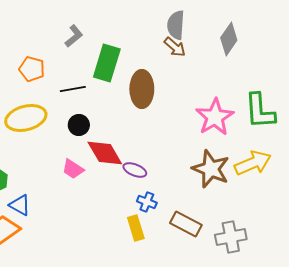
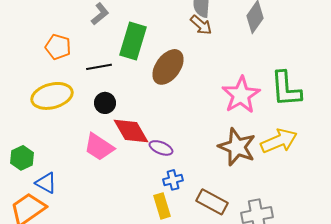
brown ellipse: (142, 89) -> (168, 67), turned 36
pink trapezoid: (73, 169) -> (99, 147), size x1.4
blue cross: (147, 202) -> (173, 180), turned -36

